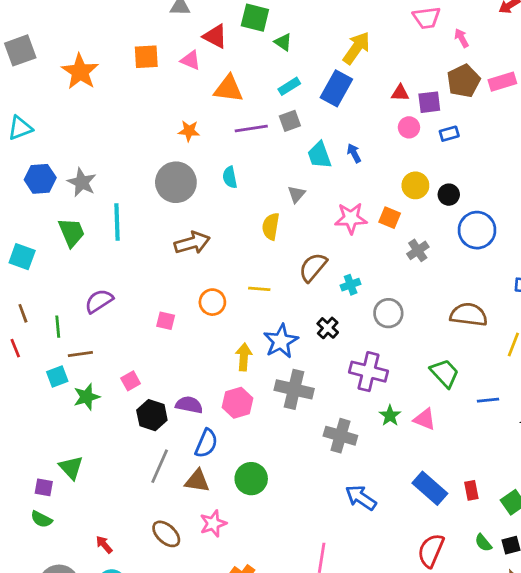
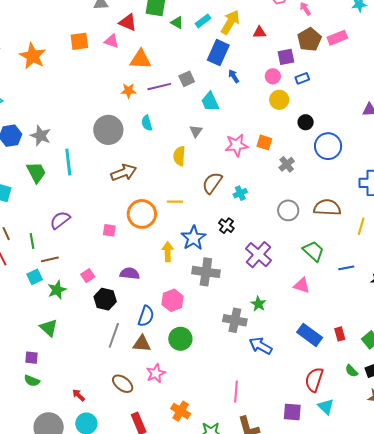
cyan rectangle: (289, 86) -> (203, 21), moved
red triangle: (400, 93) -> (259, 32), moved
orange star: (189, 131) -> (129, 91), moved
blue arrow: (354, 153) -> (234, 76), moved
yellow circle: (415, 185) -> (279, 100), moved
orange circle: (212, 302) -> (142, 214), size x1.5
gray circle: (388, 313) -> (288, 210), moved
purple cross: (368, 372) -> (258, 255), turned 32
pink hexagon: (238, 403) -> (173, 300), moved
purple semicircle: (189, 405) -> (130, 273), moved
green star: (390, 416) -> (258, 304), moved
gray cross: (340, 436) -> (235, 320), moved
green triangle: (71, 468) -> (49, 328), moved

